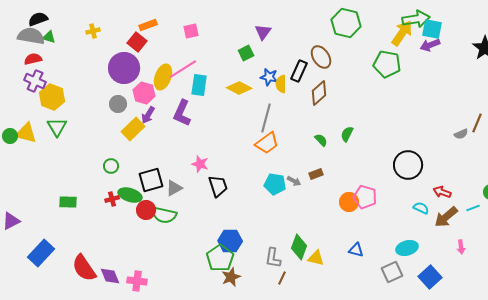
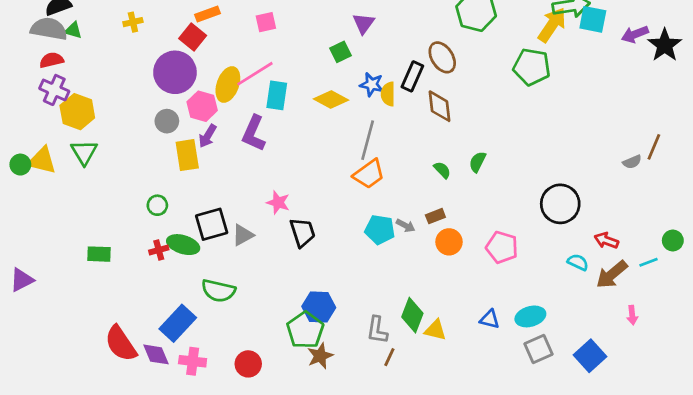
purple arrow: (430, 45) -> (635, 34), moved
brown diamond: (319, 93) -> (440, 106), turned -55
yellow rectangle: (133, 129) -> (187, 155), turned -55
orange circle: (349, 202) -> (449, 242), moved
red circle: (146, 210) -> (248, 364), moved
green semicircle: (164, 215) -> (218, 291), moved
cyan ellipse: (407, 248) -> (530, 316), moved
blue rectangle: (41, 253) -> (178, 323), moved

